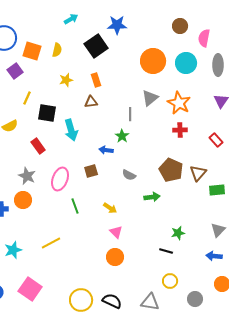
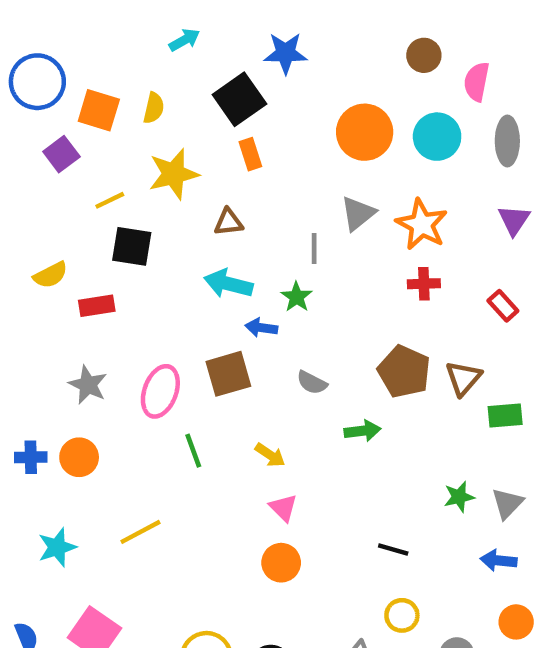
yellow star: (66, 80) -> (174, 174), size x1.6
orange rectangle: (96, 80) -> (250, 154), moved
yellow line: (27, 98) -> (110, 200), moved, turned 40
cyan arrow: (71, 130) -> (228, 284), moved, turned 120
red rectangle: (38, 146) -> (97, 306), moved, turned -63
brown square: (91, 171) -> (228, 374), size x1.5
orange circle: (23, 200) -> (79, 457), moved
green star: (178, 233) -> (459, 497), moved

